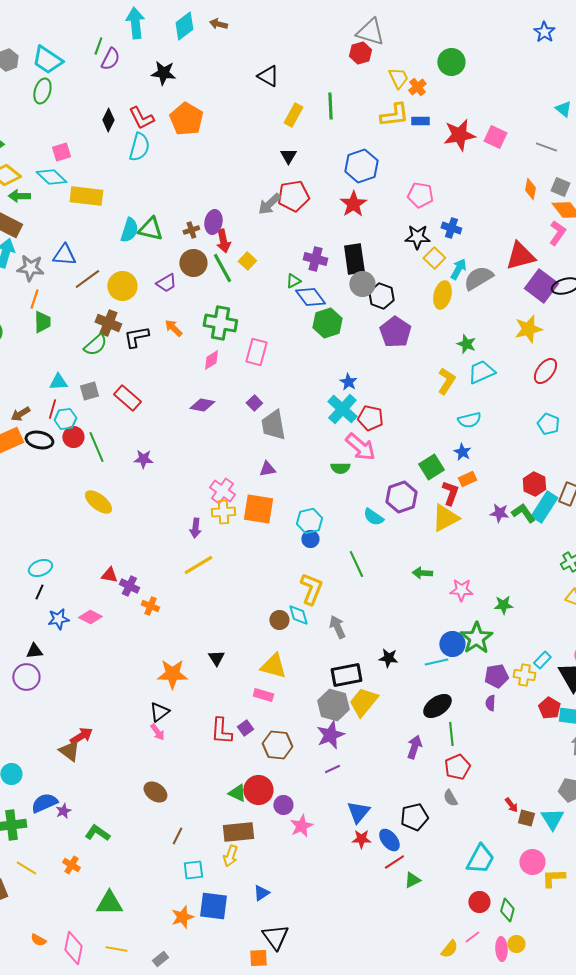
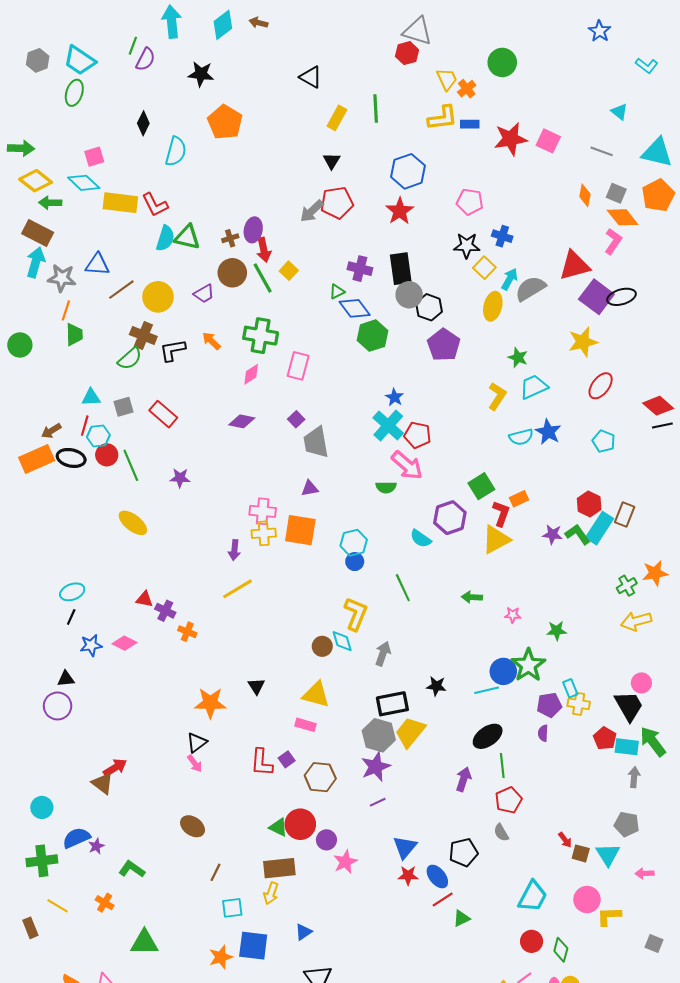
red L-shape: (141, 118) -> (155, 205), moved
blue star: (462, 452) -> (548, 432), moved, size x1.4
pink cross: (222, 491) -> (263, 511), turned -30
pink star: (461, 590) -> (513, 615), size x0.7
gray arrow: (337, 627) -> (383, 654), turned 45
cyan rectangle: (542, 660) -> (570, 688), moved, turned -66

